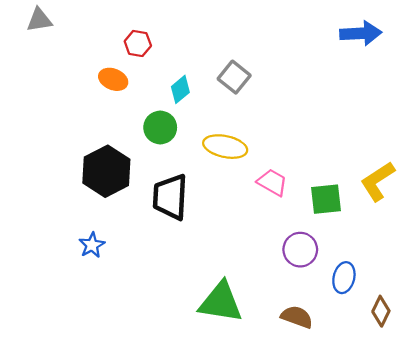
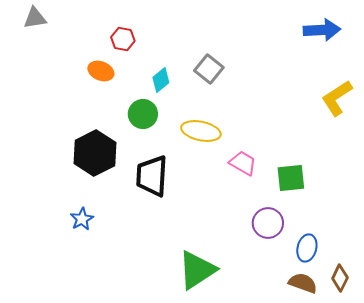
yellow L-shape: (378, 181) -> (337, 98), moved
green triangle: (221, 302) -> (197, 270), turned -42
brown semicircle: (297, 317) -> (303, 283), moved

